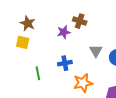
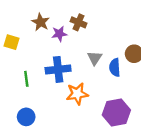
brown star: (28, 23) -> (41, 22), moved
blue cross: (65, 63) -> (58, 69), size x1.5

